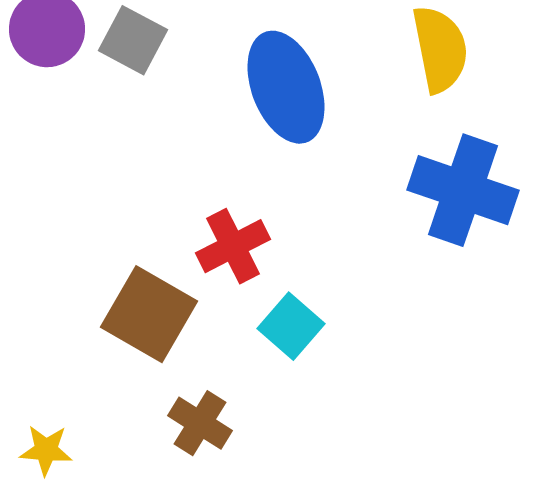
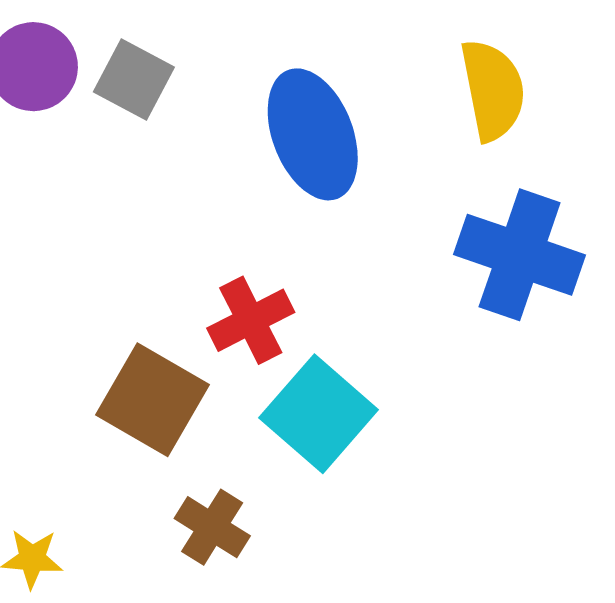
cyan square: (291, 326) -> (319, 414), size x1.5

